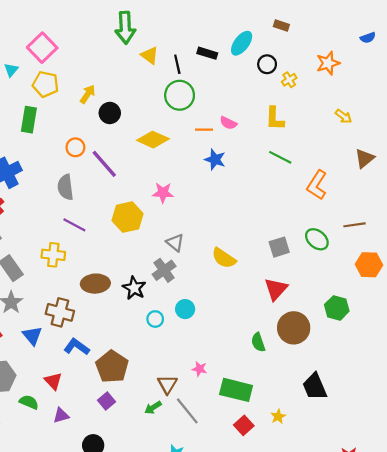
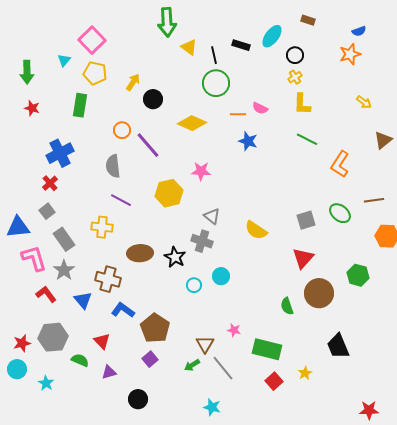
blue semicircle: (368, 38) -> (359, 31), moved
yellow cross: (289, 80) -> (295, 77), moved
gray cross: (164, 270) -> (202, 241), turned -35

